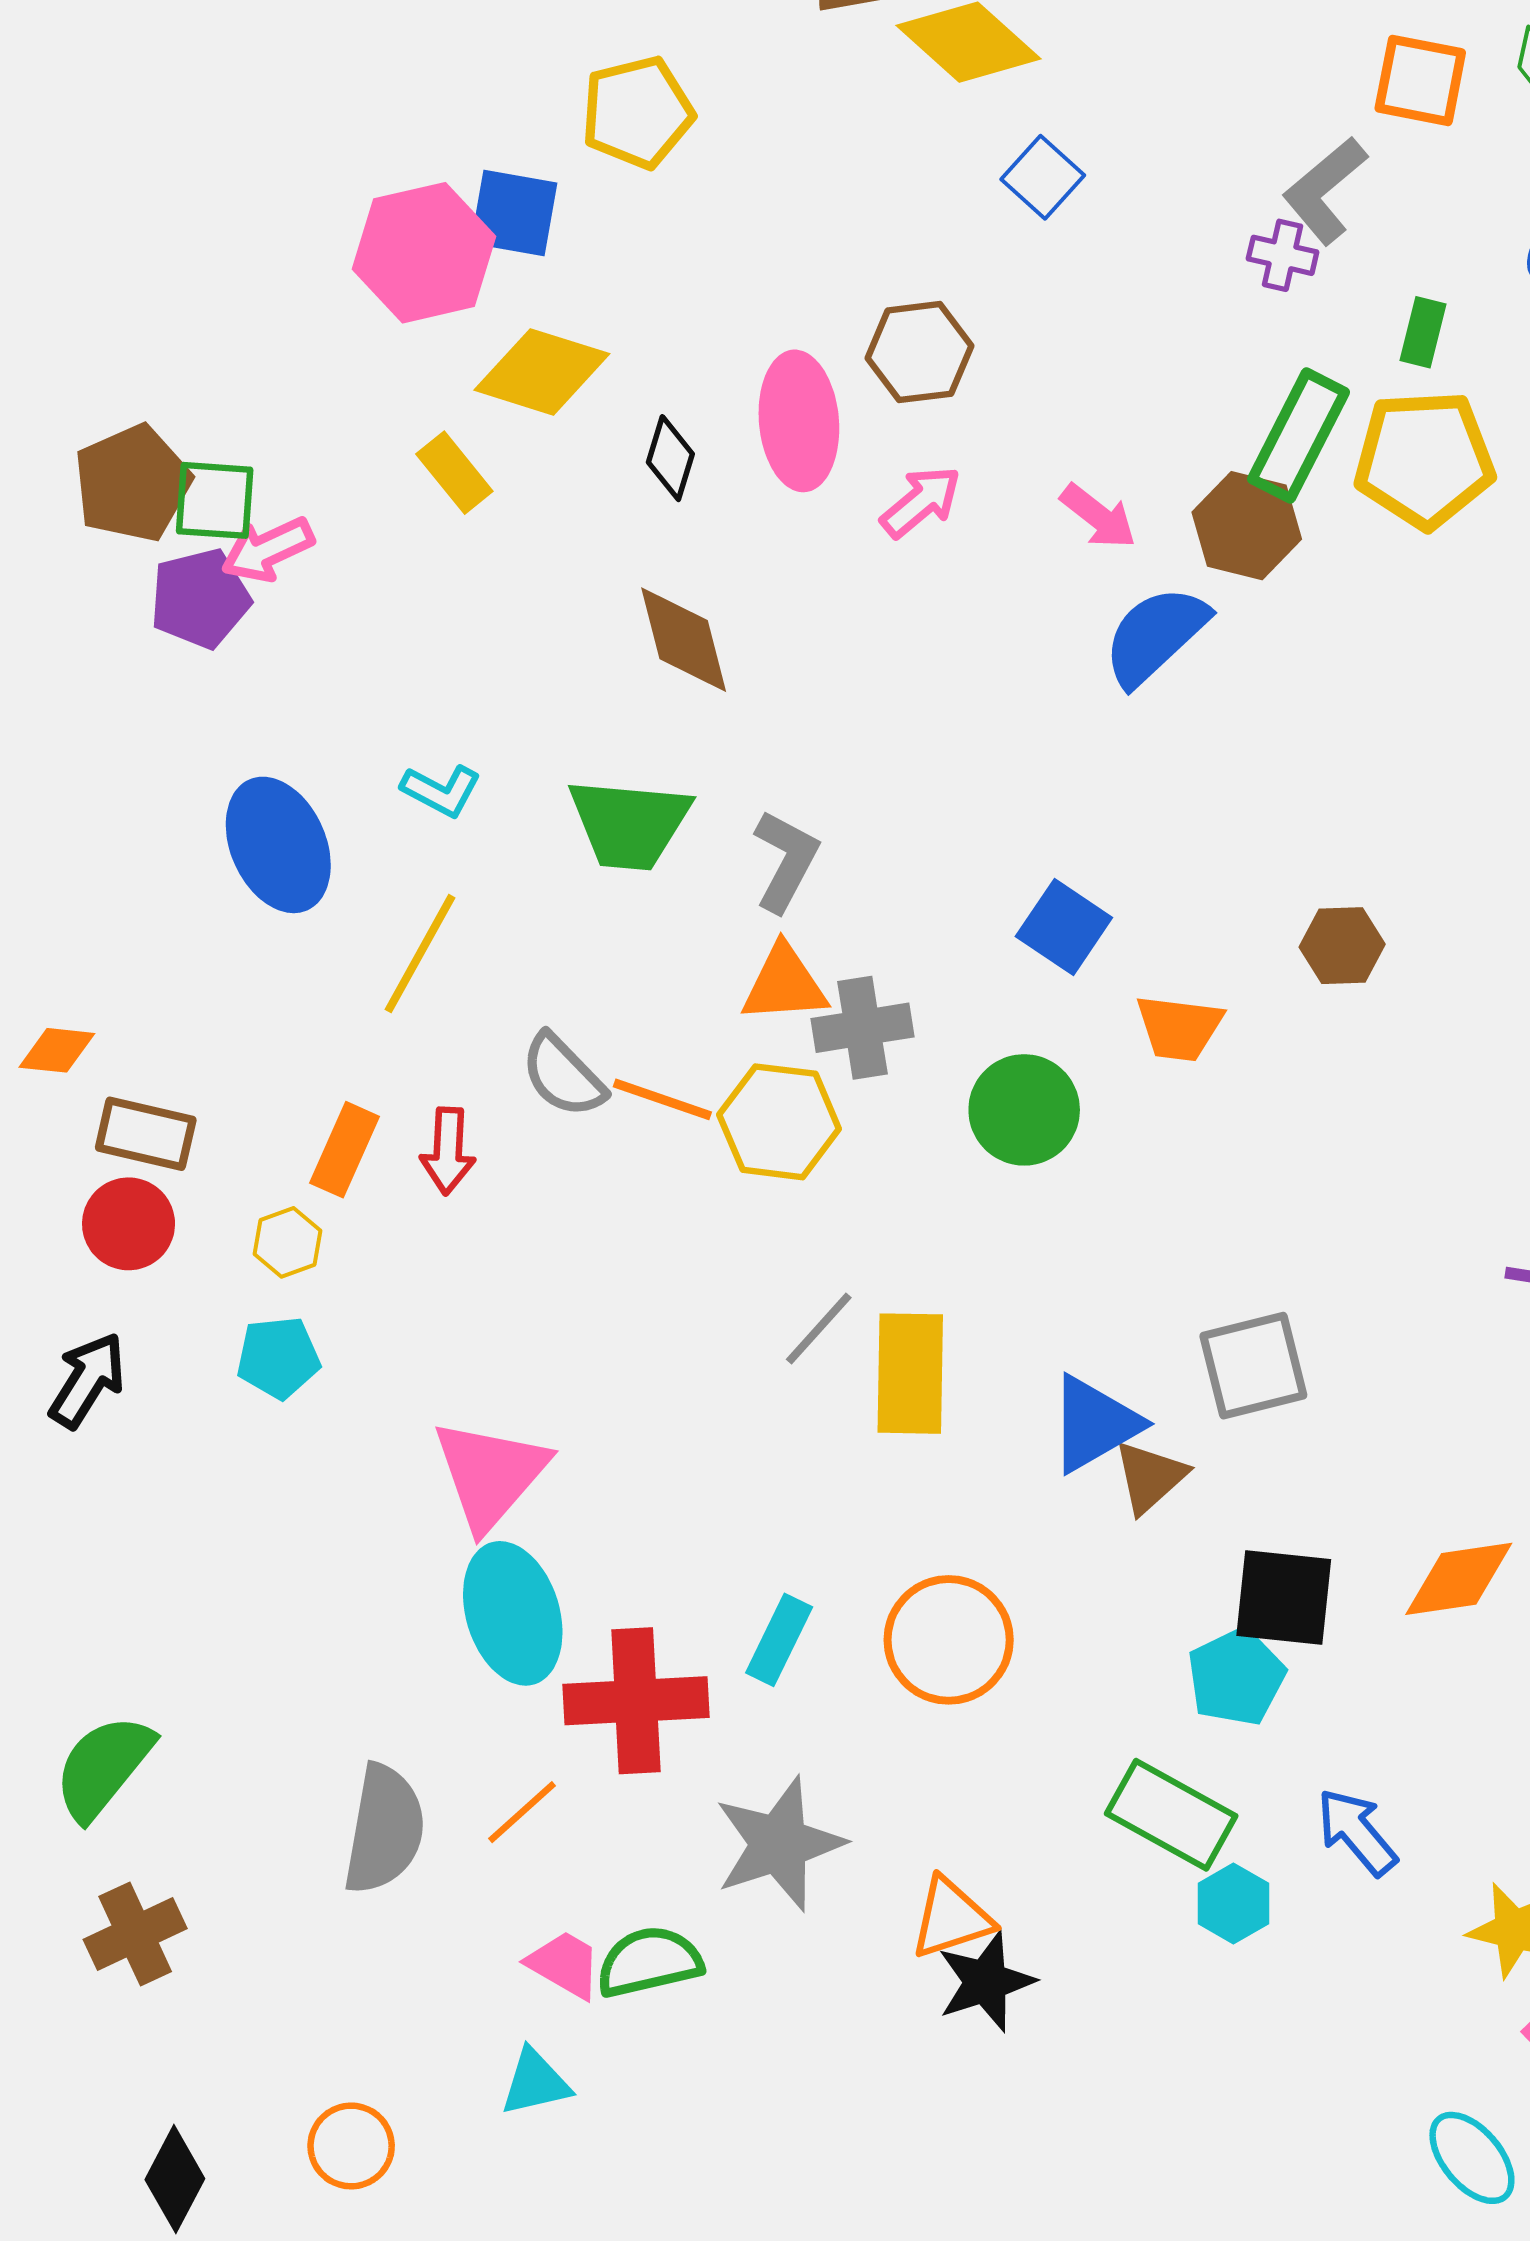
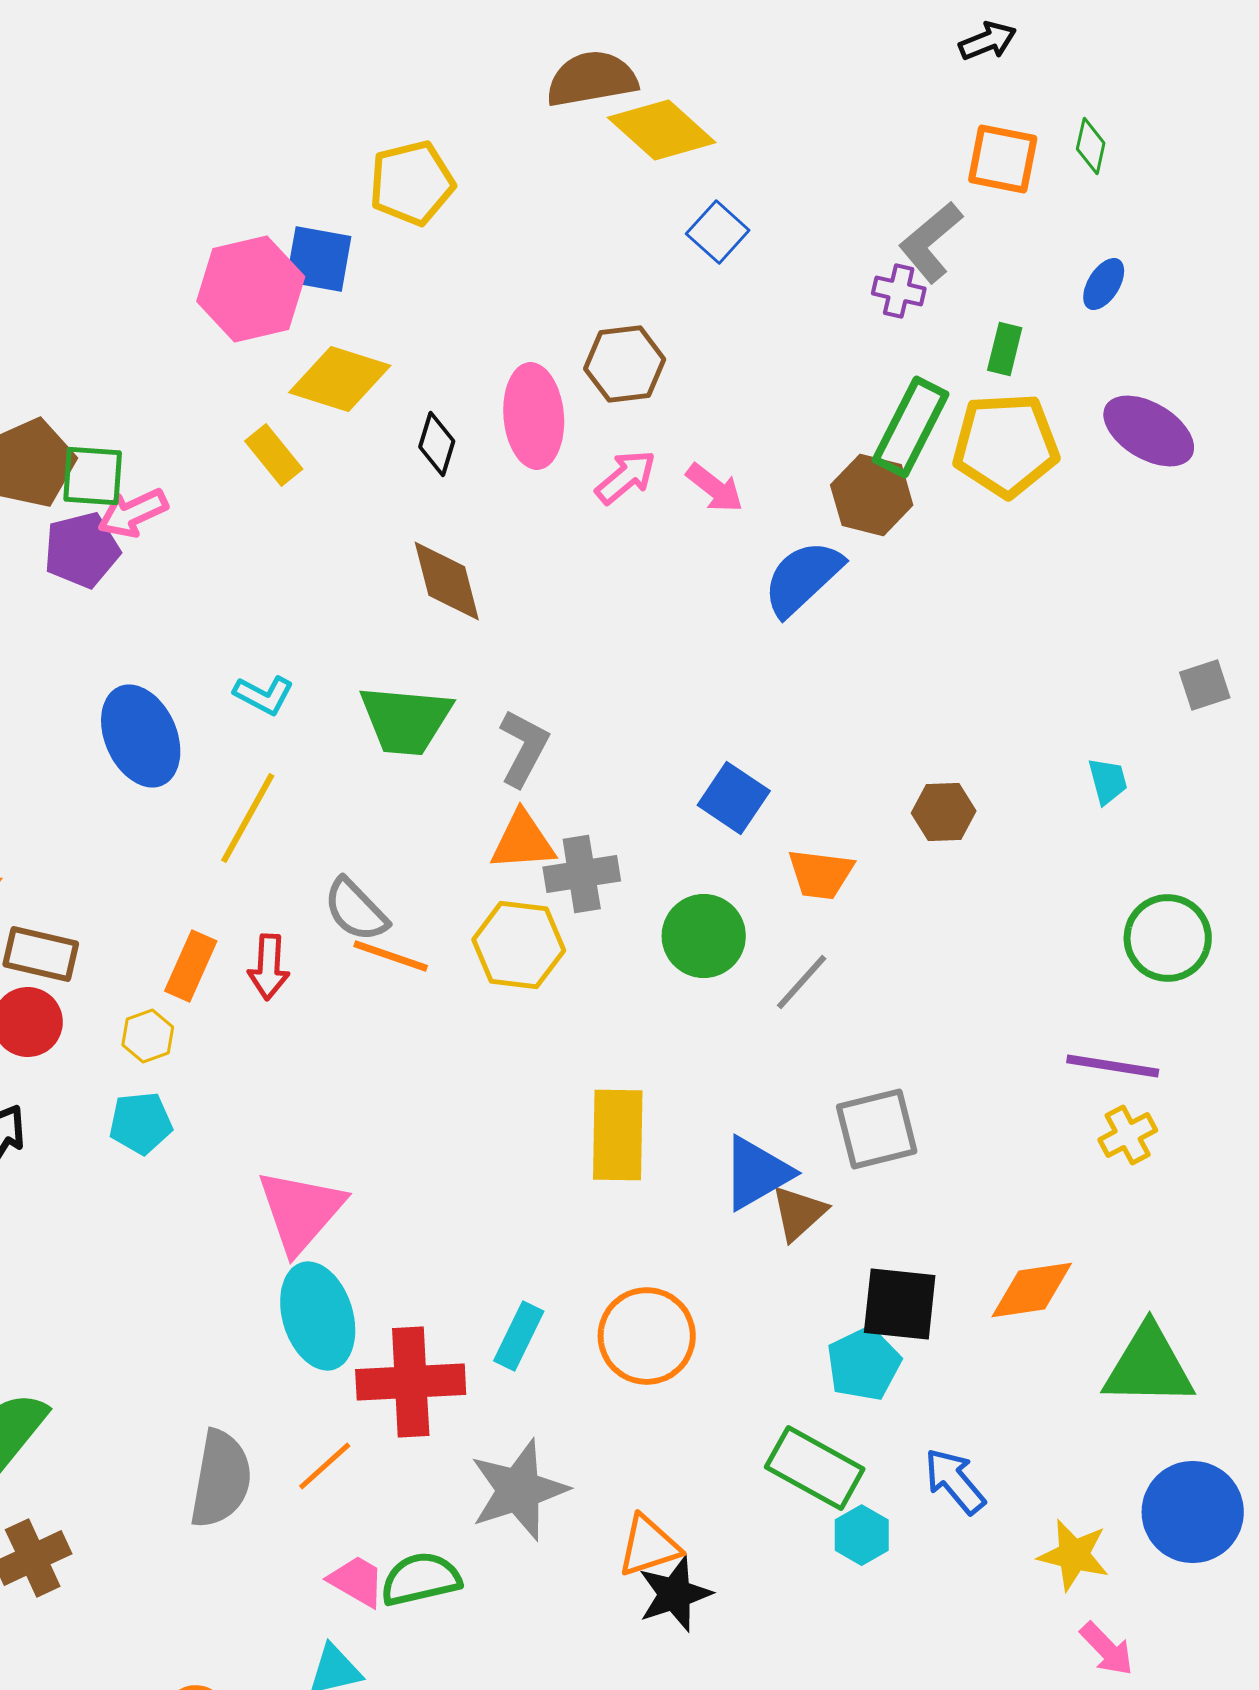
pink arrow: (1098, 516) -> (715, 488), moved
orange line: (662, 1099) -> (391, 956), moved
gray line: (819, 1329) -> (802, 982), moved

